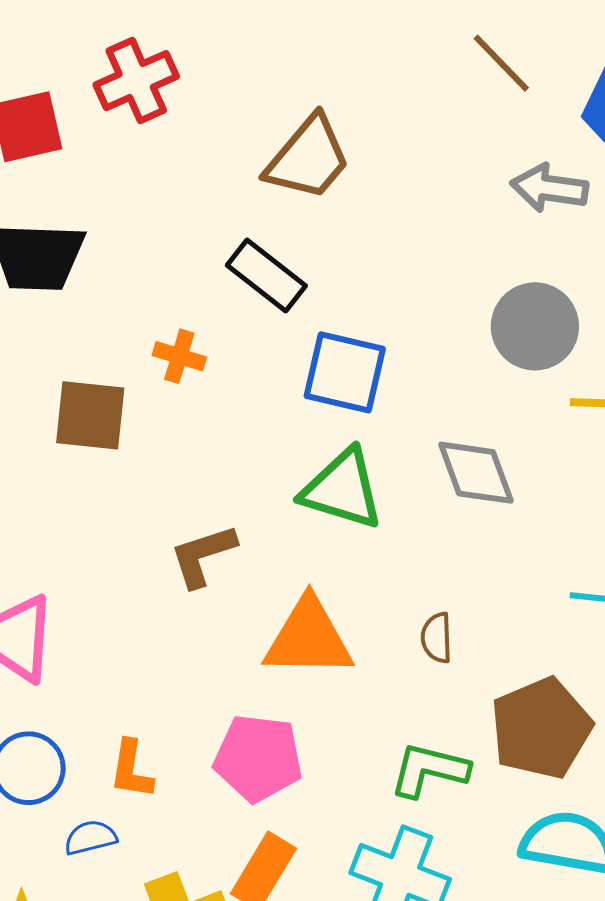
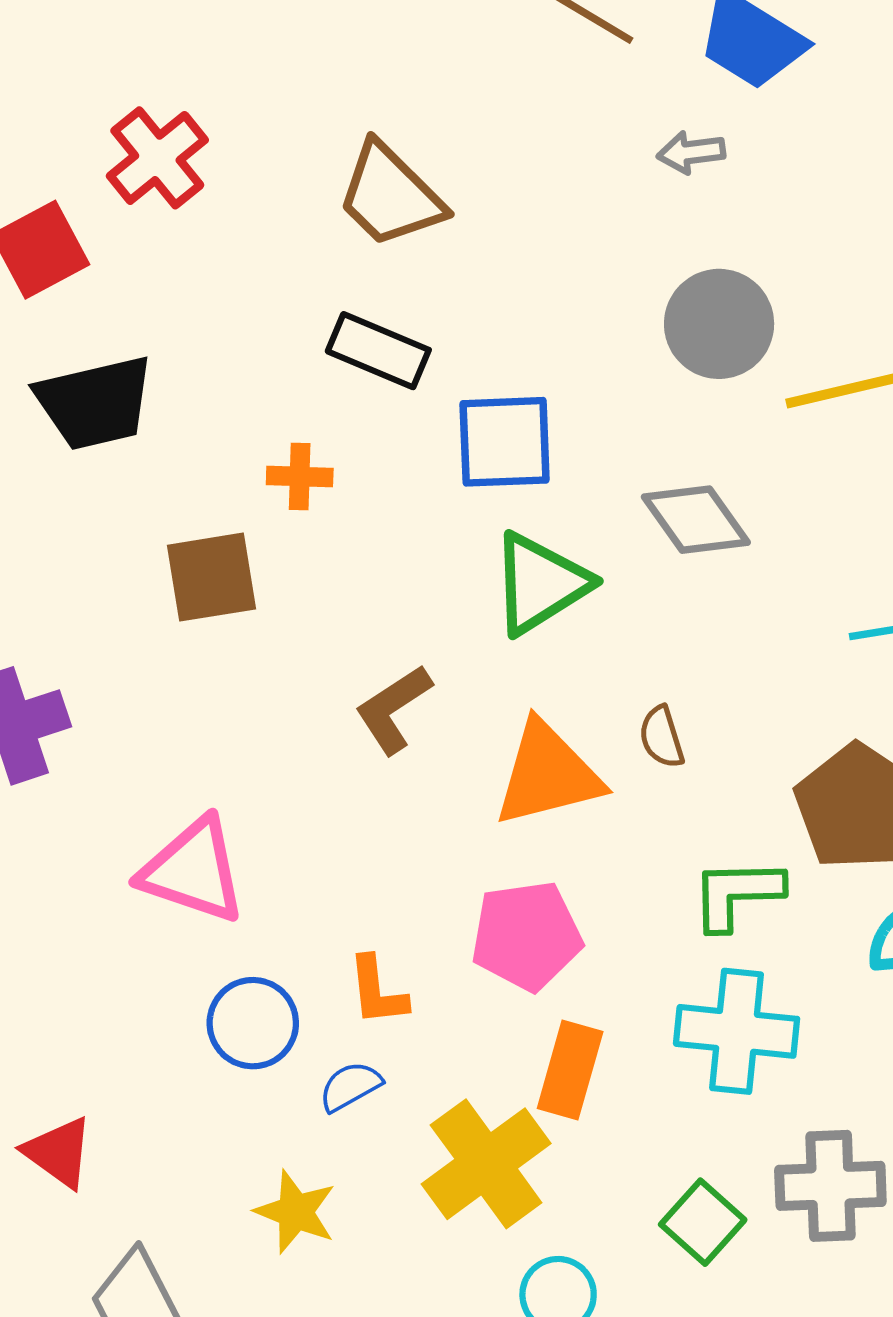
brown trapezoid: (308, 158) -> (390, 195), turned 110
gray arrow: (549, 188) -> (691, 152), size x0.7
green triangle: (342, 489) -> (540, 583), turned -34
brown semicircle: (437, 638) -> (662, 737), moved

